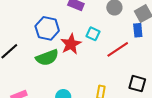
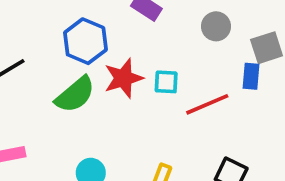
cyan square: (93, 34) -> (166, 82), moved, turned -32
green semicircle: (47, 58) -> (75, 95), turned -30

